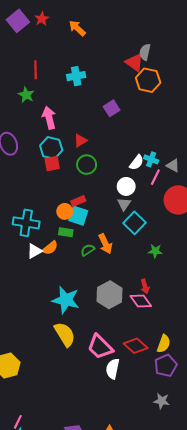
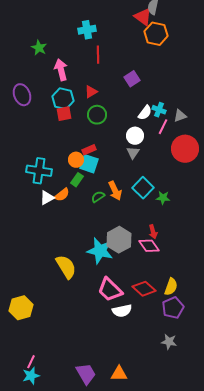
red line: (36, 70) -> (98, 55), moved
purple square: (112, 108) -> (132, 79), moved
gray triangle: (173, 166) -> (180, 116), turned -48
cyan square: (134, 223) -> (143, 188), moved
green rectangle: (66, 232) -> (77, 180), turned -64
cyan star: (66, 300) -> (100, 251), moved
yellow semicircle: (65, 334) -> (66, 267), moved
white semicircle: (113, 369) -> (122, 311), turned -114

